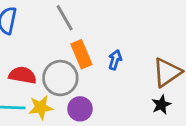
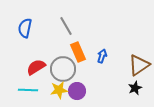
red semicircle: (23, 75) -> (36, 67), turned -42
yellow star: (41, 107) -> (59, 90), moved

